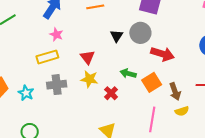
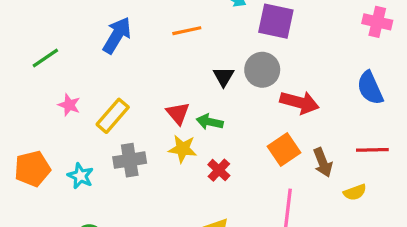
pink star: (56, 35) -> (69, 105), moved
yellow rectangle: (47, 57) -> (113, 116), turned -30
green arrow: (128, 73) -> (210, 122), moved
yellow semicircle: (182, 111) -> (355, 192), moved

